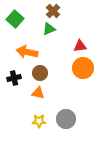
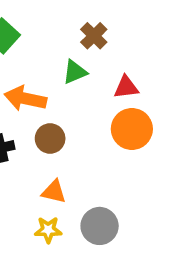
brown cross: (53, 11) -> (94, 36), moved
green triangle: (49, 29) -> (75, 72), moved
orange triangle: (38, 93) -> (54, 192), moved

